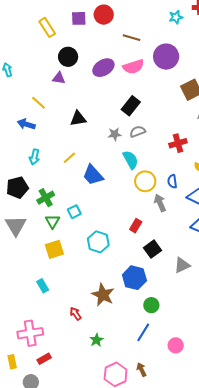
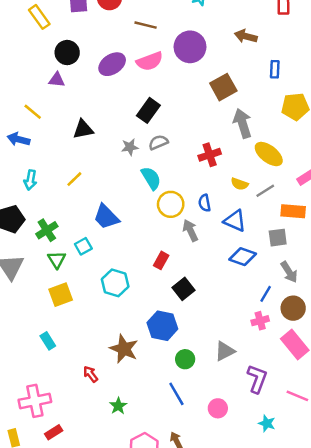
blue trapezoid: (93, 175) -> (106, 217), moved
gray triangle: (182, 265) -> (225, 351), moved
blue line: (143, 332) -> (176, 394), turned -60

